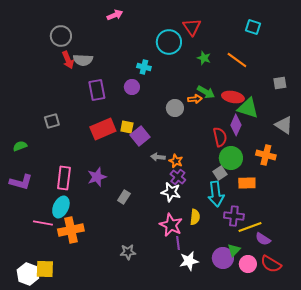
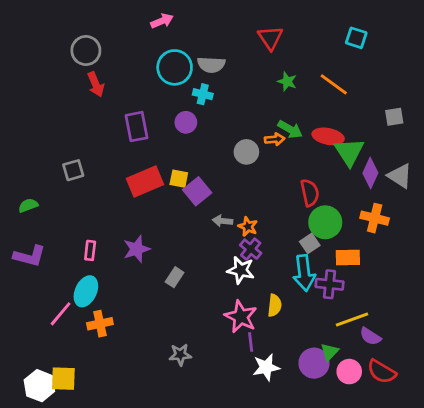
cyan circle: (169, 42) -> (175, 67), moved
gray semicircle: (83, 60) -> (211, 65), moved
green triangle: (248, 108) -> (349, 152), turned 40
purple diamond: (236, 125) -> (370, 173), moved
pink rectangle: (64, 178) -> (90, 250), size x0.6
purple cross: (234, 216) -> (329, 284), moved
pink line: (43, 223) -> (61, 314), turned -60
orange cross: (71, 230) -> (100, 324), size x0.7

